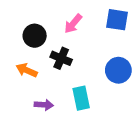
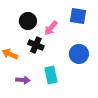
pink arrow: (73, 24) -> (51, 28), moved
black circle: (35, 36) -> (28, 21), moved

